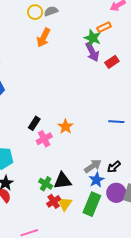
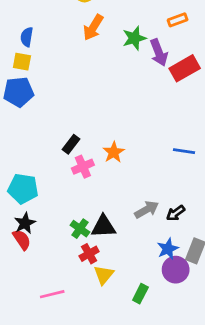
green star: (93, 38) -> (134, 38), moved, turned 30
red rectangle: (112, 62) -> (185, 68), size x1.5
blue star: (97, 180) -> (168, 249), moved
purple circle: (116, 193) -> (176, 270), moved
yellow triangle: (65, 204) -> (104, 275), moved
green rectangle: (92, 204) -> (140, 294), moved, size x0.6

